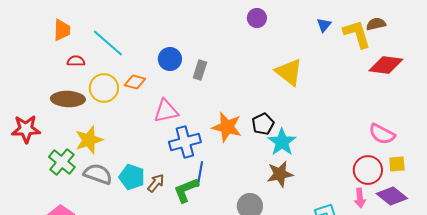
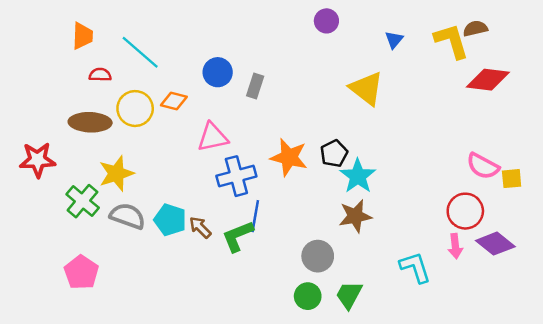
blue triangle: (324, 25) -> (394, 40), moved
yellow square: (397, 164) -> (512, 179), moved
brown arrow: (156, 183) -> (200, 227), turned -84

